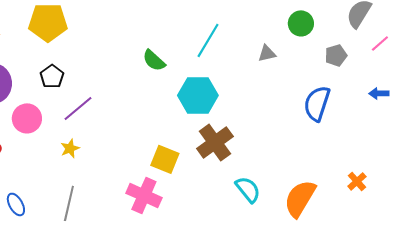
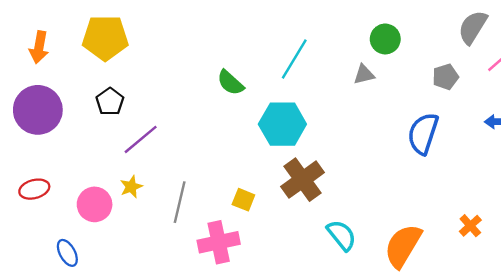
green circle: (301, 23) -> (385, 39), moved
pink circle: (27, 118) -> (95, 204), moved
yellow square: (165, 159) -> (243, 200), size x0.7
pink cross: (144, 195) -> (219, 242), turned -36
gray line: (69, 203) -> (180, 202), moved

